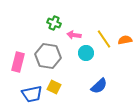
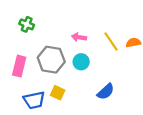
green cross: (54, 23) -> (27, 24), moved
cyan circle: (86, 53) -> (81, 62), moved

